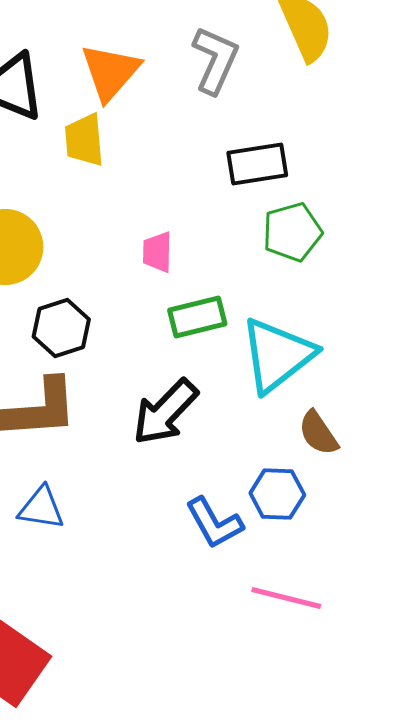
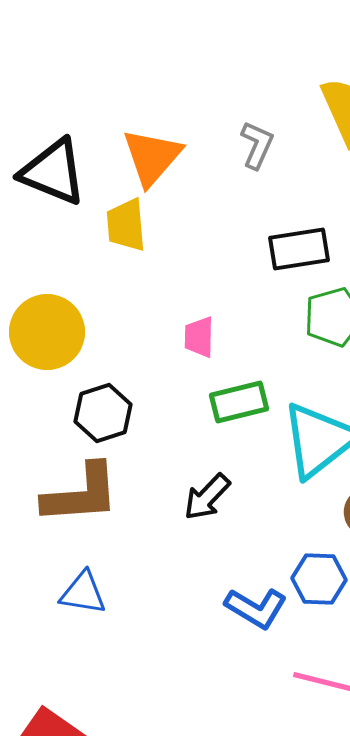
gray L-shape: (215, 60) -> (257, 145), size x0.7
black arrow: (165, 412) -> (207, 497), size x0.7
blue L-shape: (214, 523) -> (256, 608), turned -30

